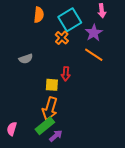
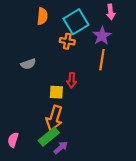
orange cross: (62, 38) -> (67, 41), turned -32
orange line: (94, 55) -> (102, 60), turned 66

